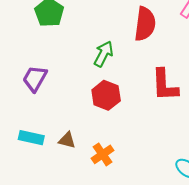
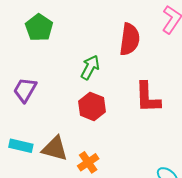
brown triangle: (67, 140) -> (55, 149), size x1.6

